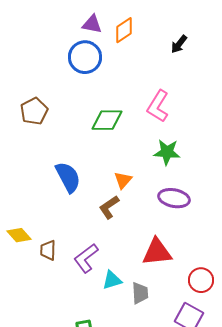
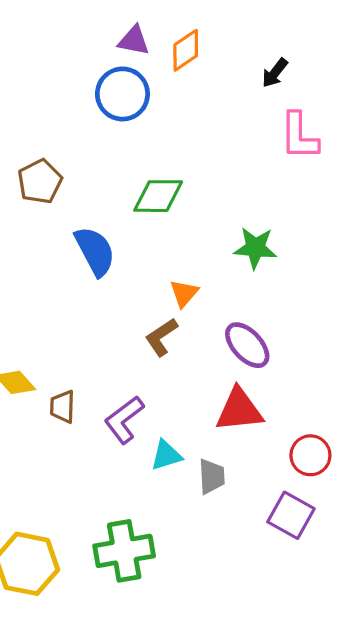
pink L-shape: (158, 106) -> (299, 136), moved, turned -32
blue semicircle: (68, 177) -> (95, 251), moved
purple ellipse: (174, 198) -> (247, 345), moved, turned 36

